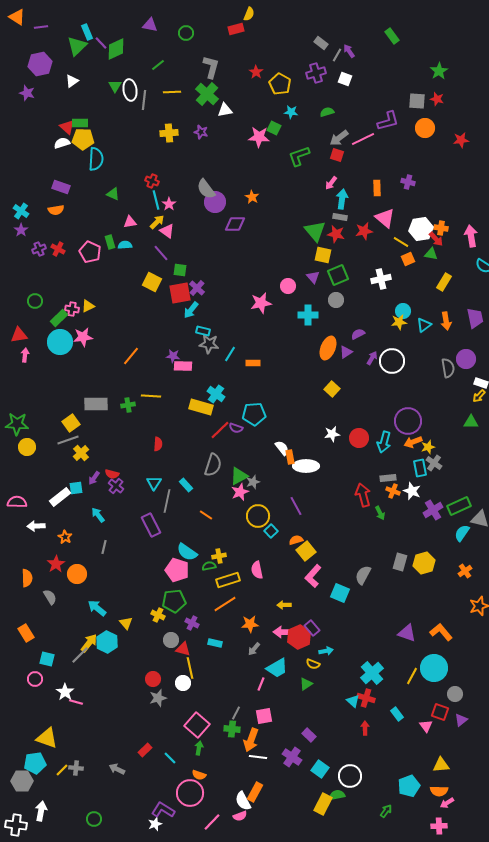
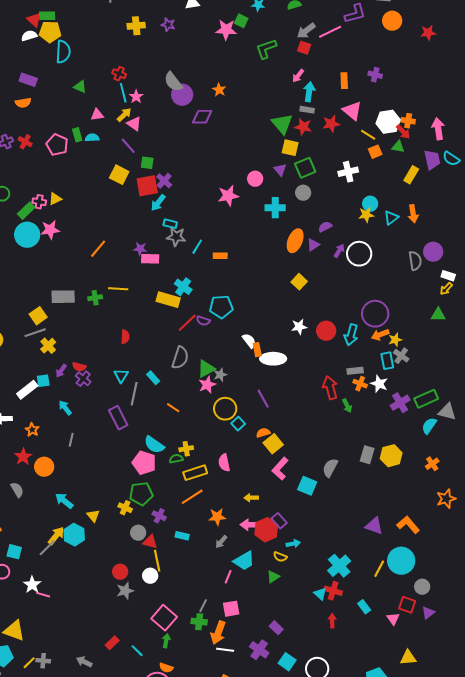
purple trapezoid: (475, 318) -> (432, 160), moved

